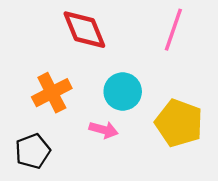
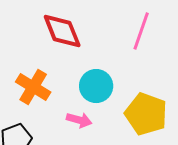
orange cross: (52, 93) -> (33, 87), turned -32

